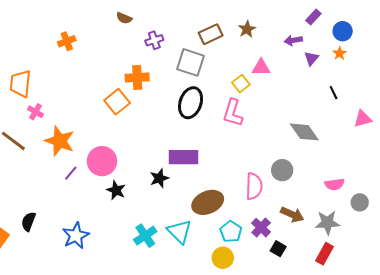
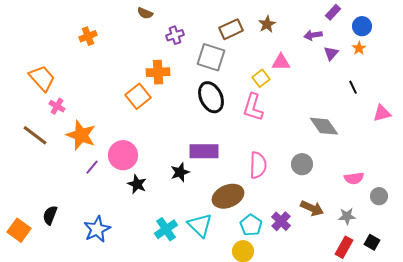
orange trapezoid: (20, 84) -> (42, 78), turned 132
black ellipse: (191, 103) -> (211, 97), turned -44
pink semicircle: (254, 186) -> (258, 165), moved
gray star: (327, 223) -> (347, 216), size x0.7
black square: (278, 249) -> (372, 242), moved

